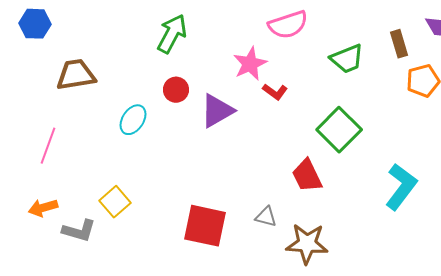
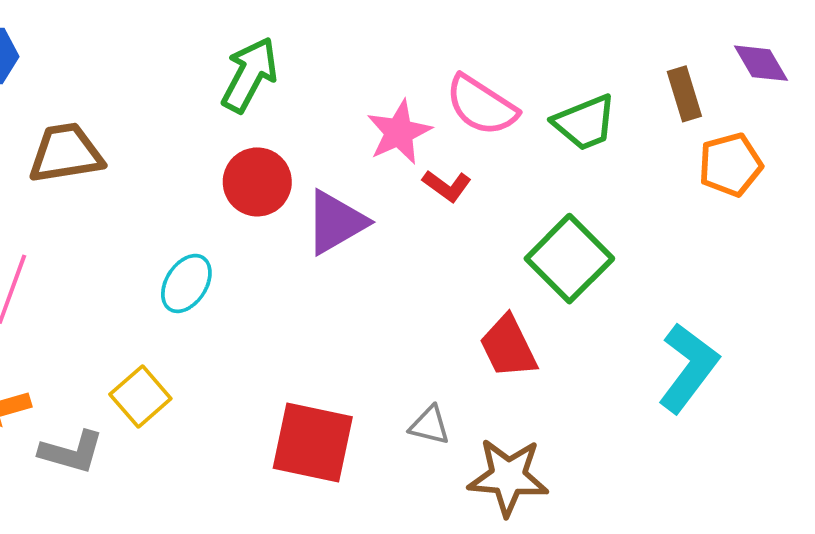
pink semicircle: (288, 25) -> (481, 105), moved, turned 51
red circle: (176, 90) -> (257, 182), size x1.4
cyan ellipse: (133, 120) -> (186, 283), moved

